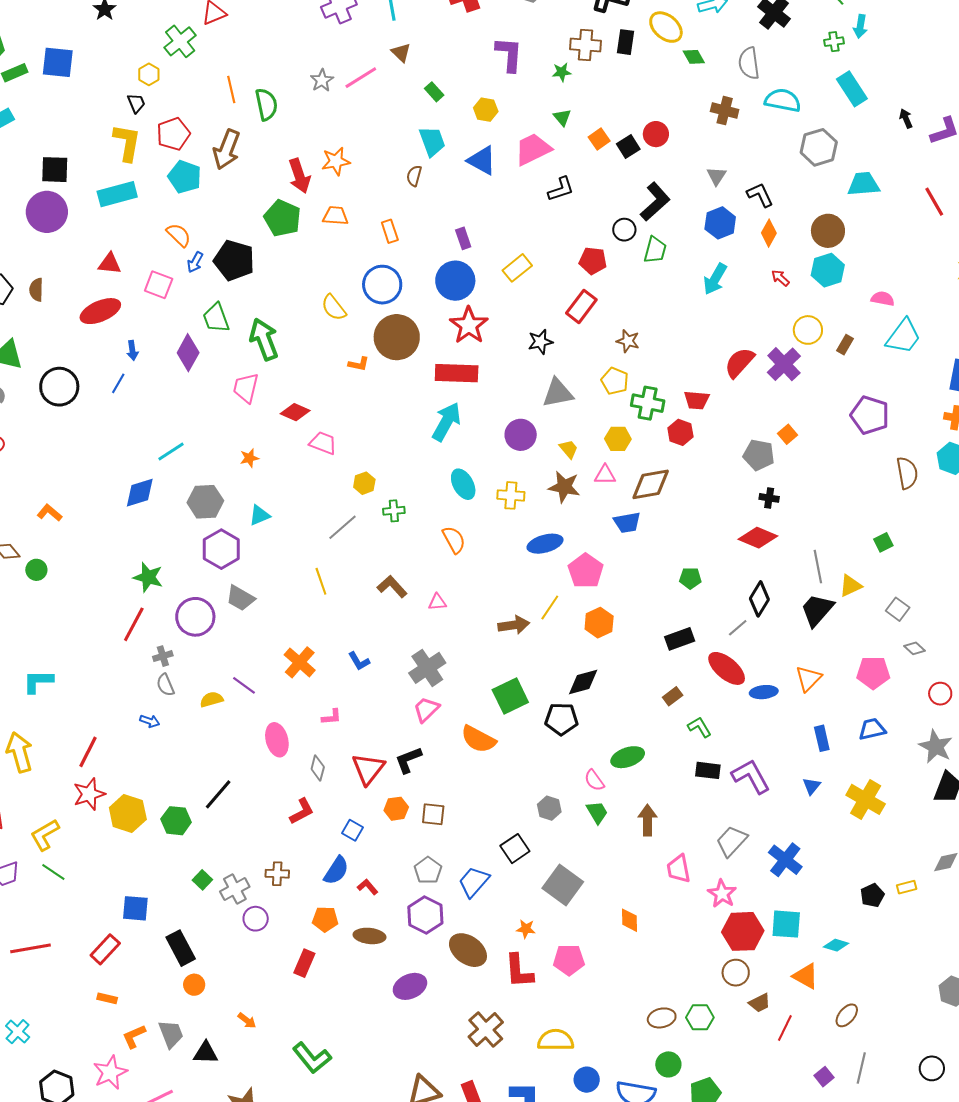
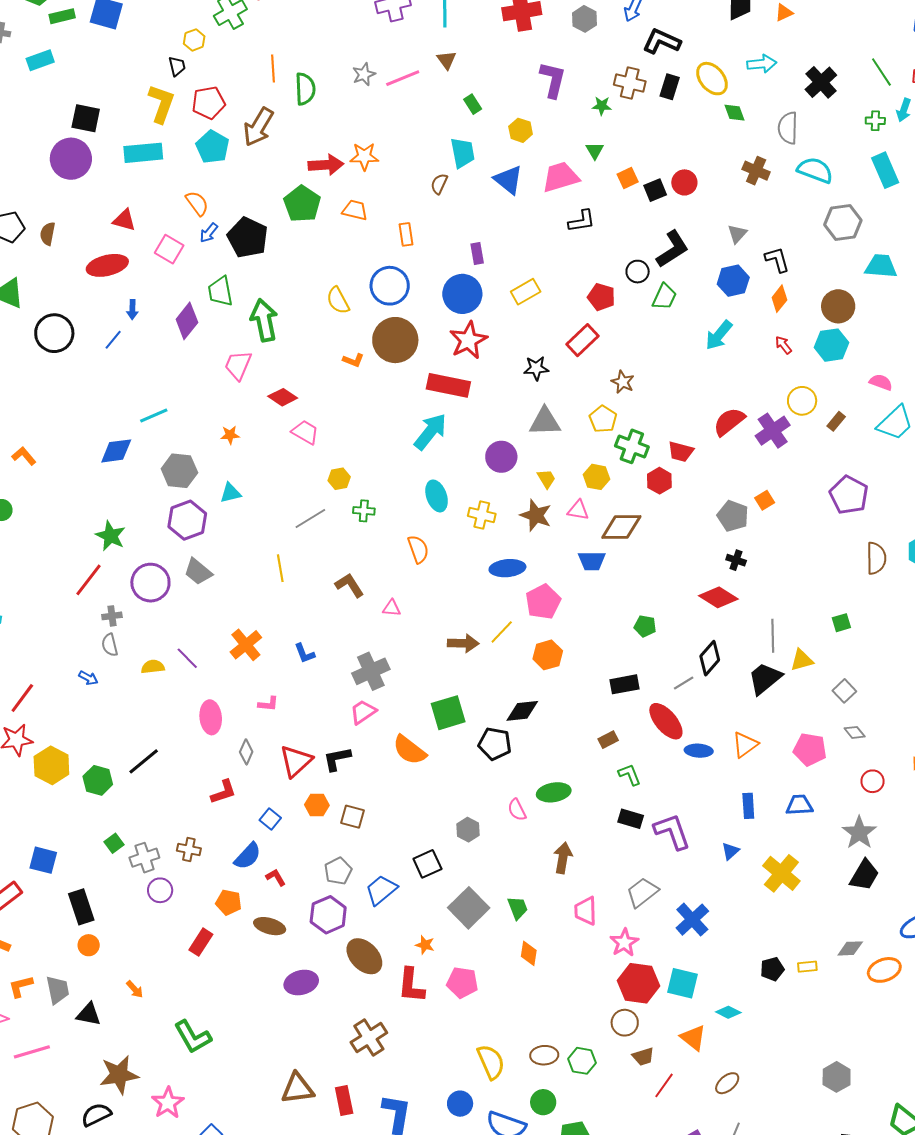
red arrow: (299, 176) -> (326, 165), turned -84
green trapezoid: (597, 812) -> (518, 908), moved
yellow semicircle: (556, 1040) -> (491, 1062), moved, turned 57

